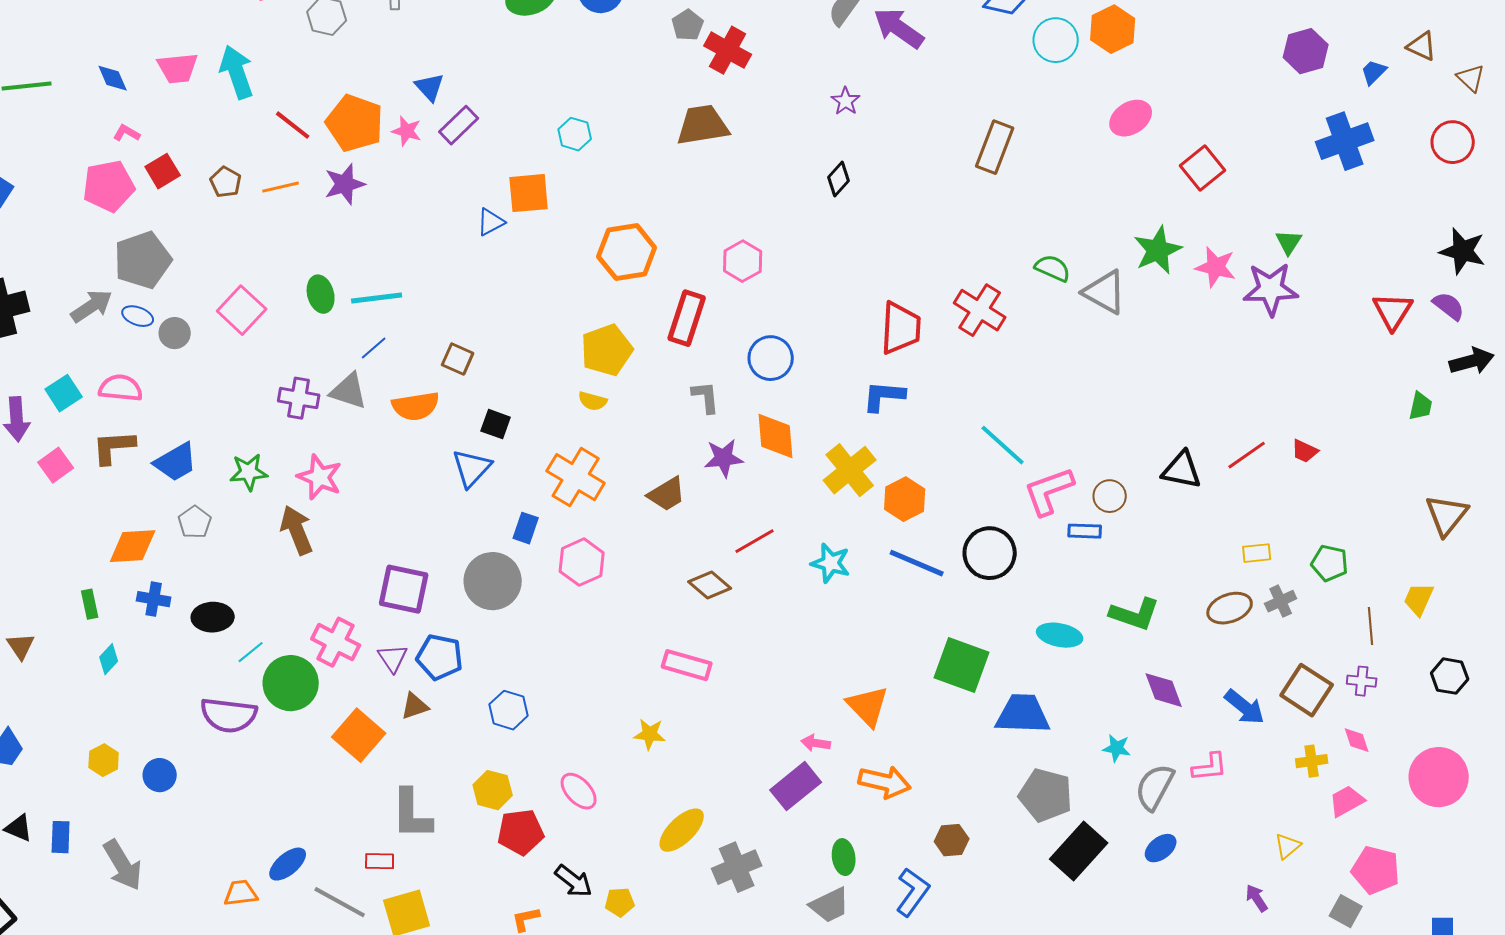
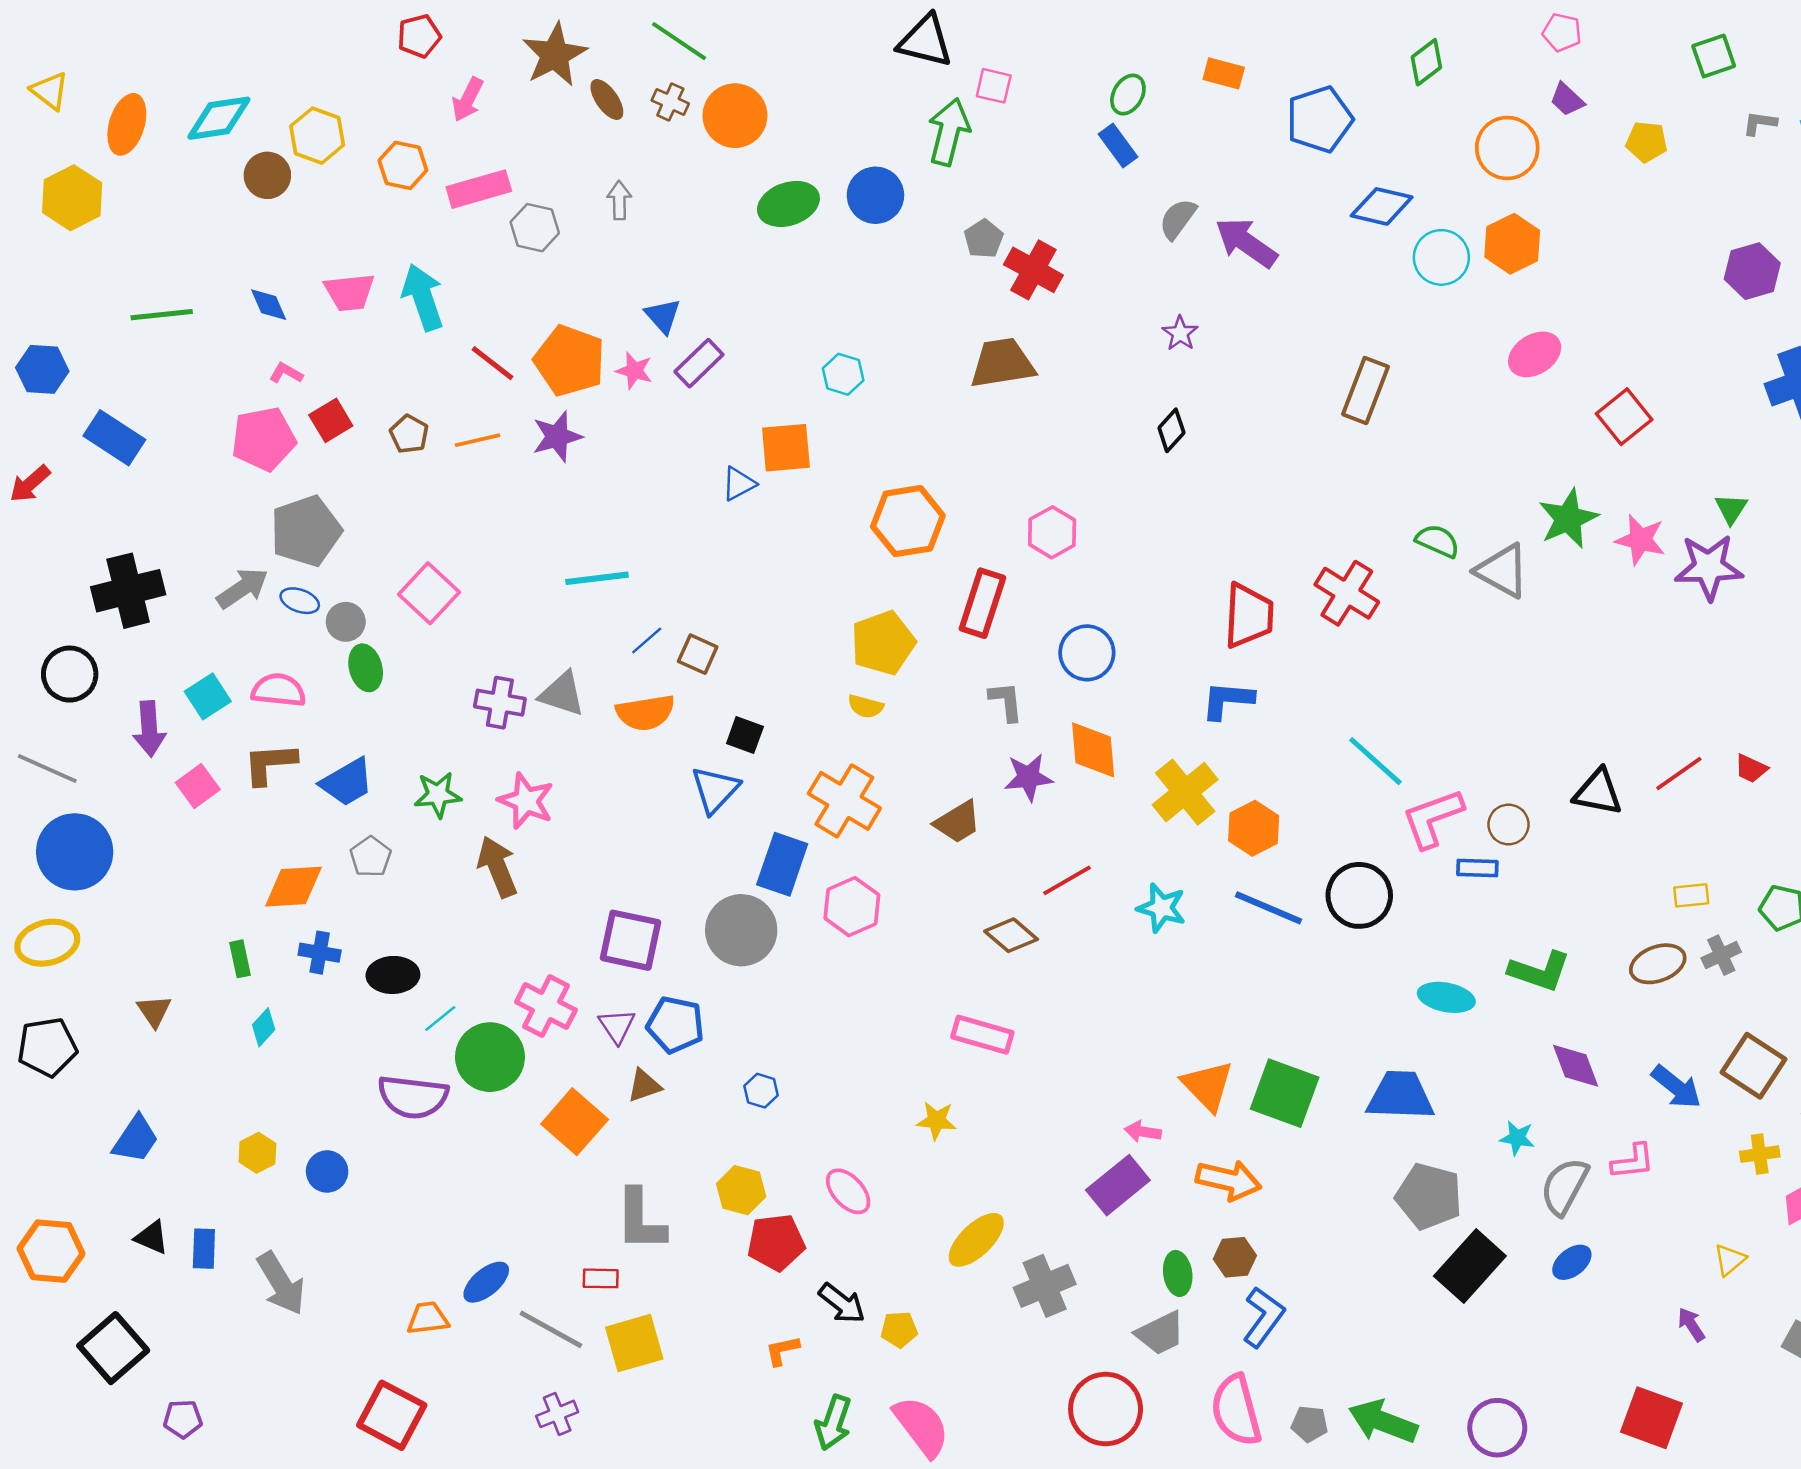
green ellipse: (321, 294) -> (366, 668), moved
blue line: (374, 348) -> (647, 640), moved
blue rectangle: (526, 528) -> (782, 864), size x1.6
green square: (962, 665) -> (1285, 1093), moved
blue hexagon: (509, 710) -> (761, 1091), size x0.7
brown hexagon: (952, 840) -> (1235, 1257), moved

